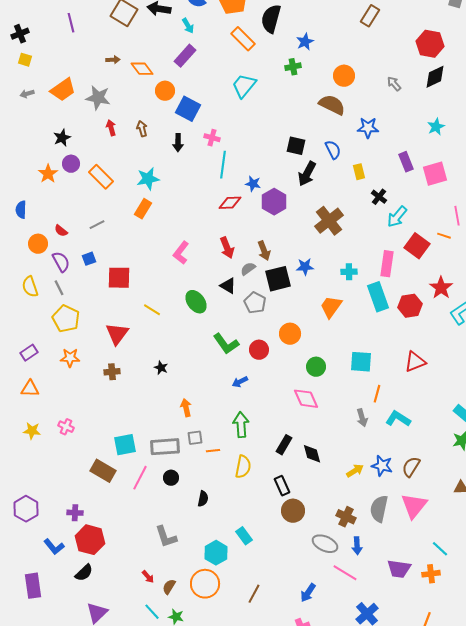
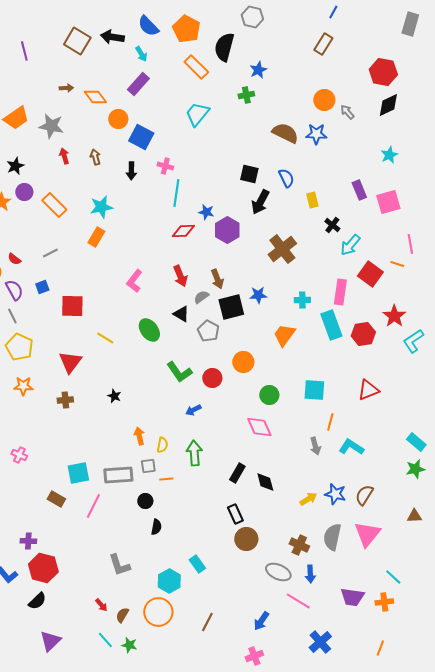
orange circle: (344, 76) -> (324, 100), moved
blue star: (368, 128) -> (316, 134), moved
yellow semicircle: (243, 467) -> (162, 445), moved, size x0.7
brown rectangle: (103, 471) -> (56, 499), size x0.7
black circle: (171, 478) -> (145, 501), moved

